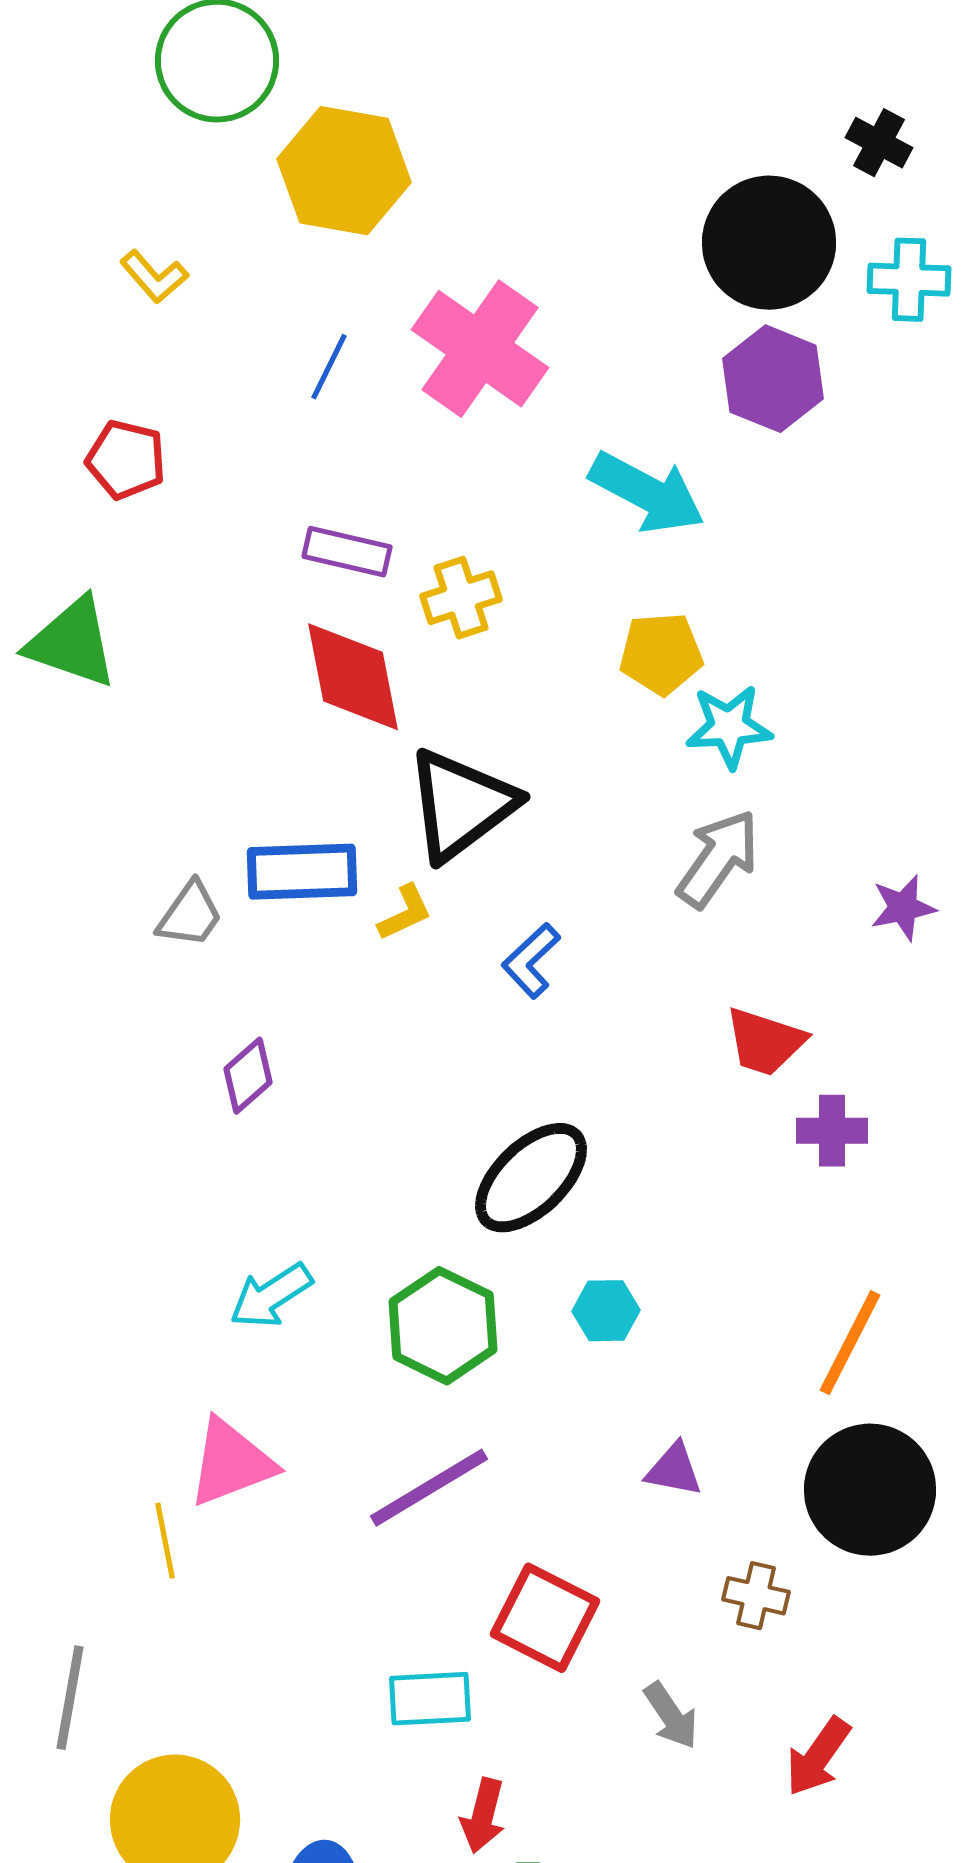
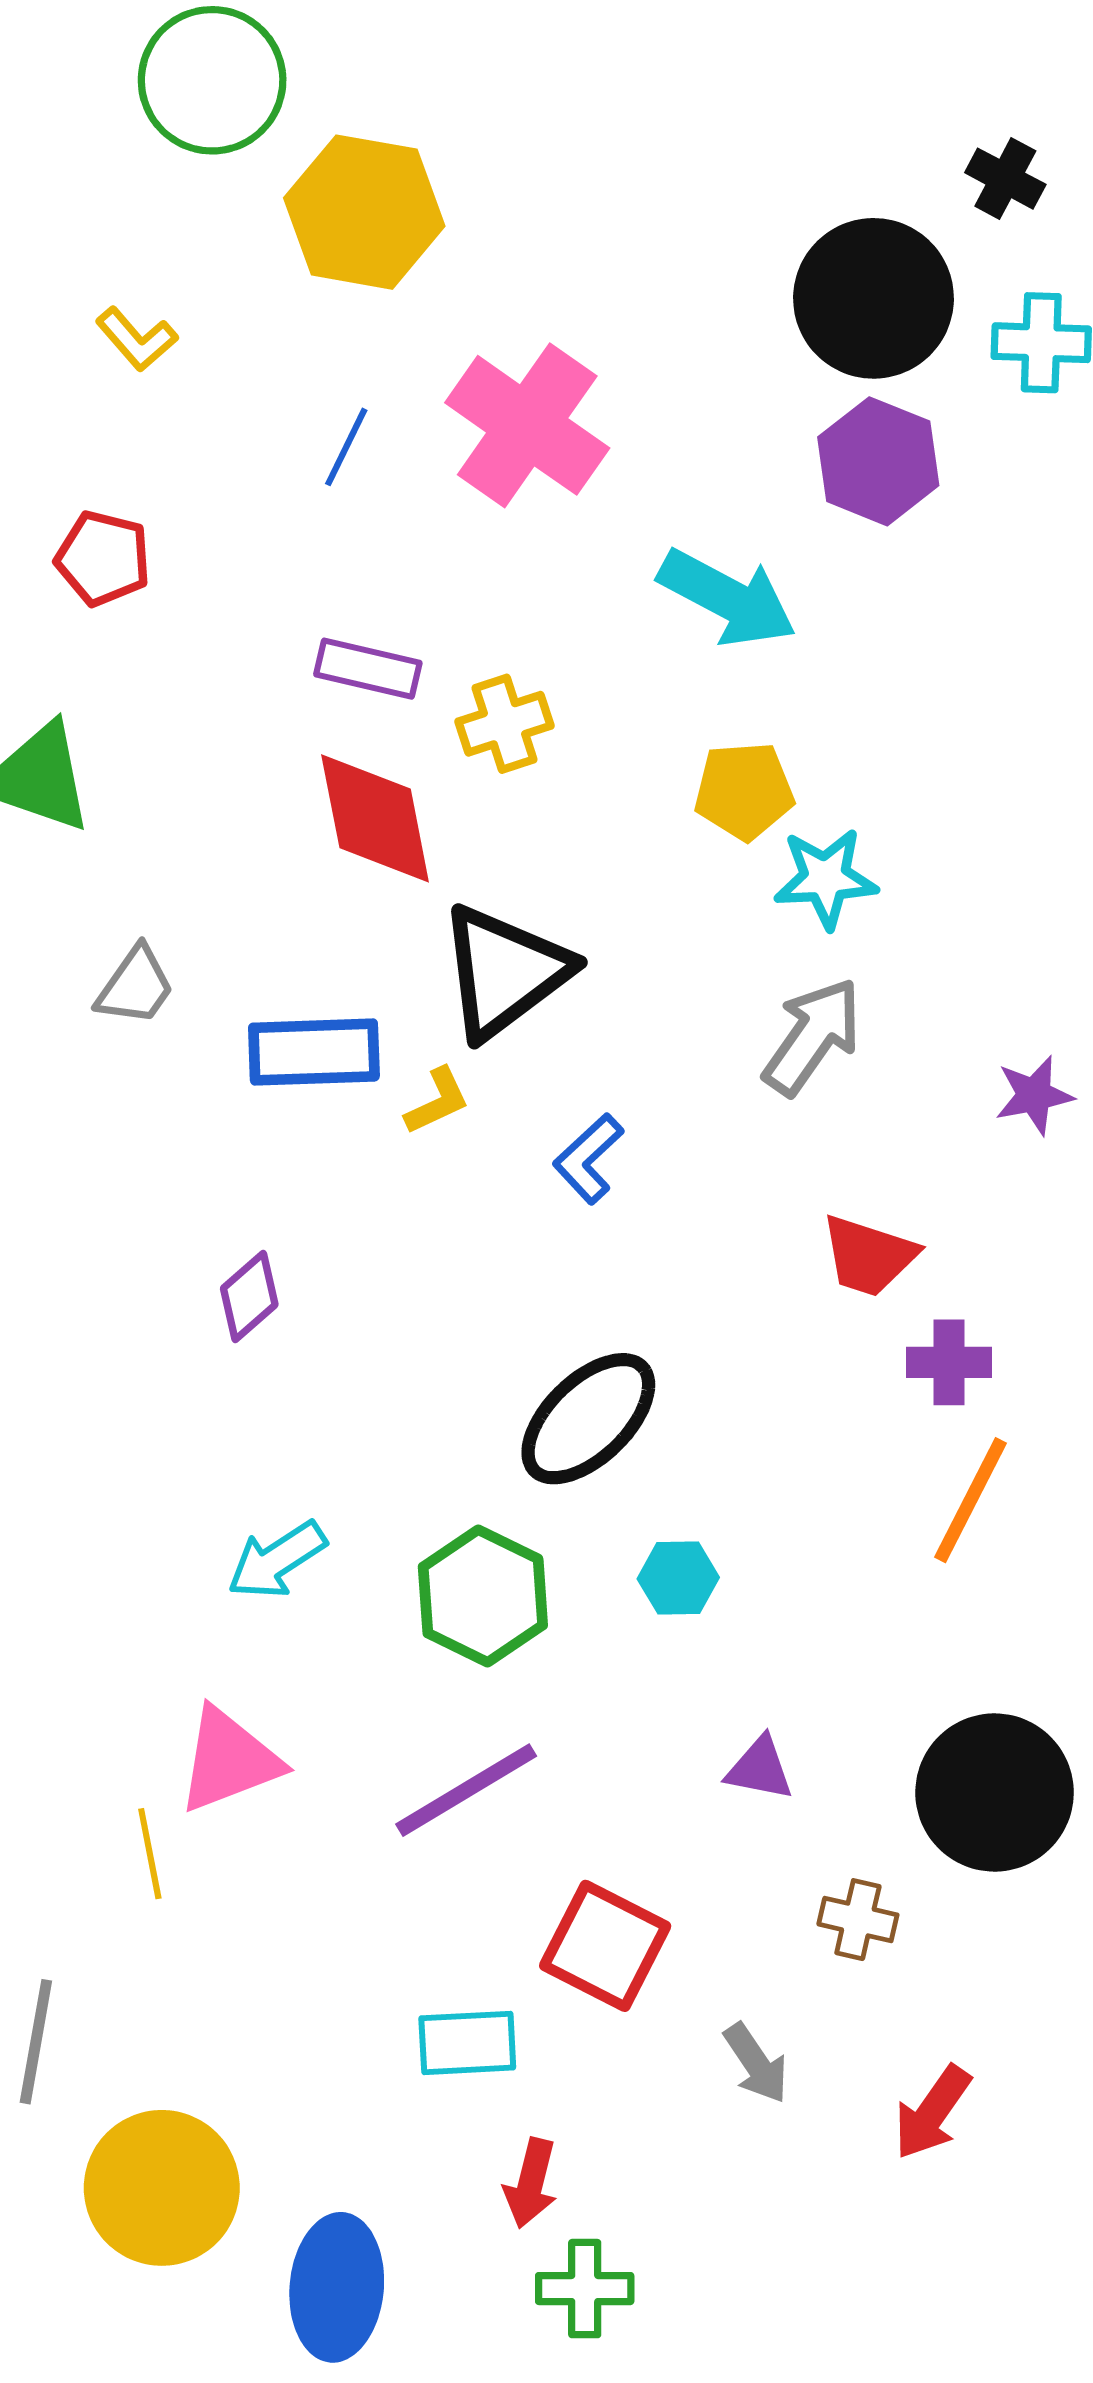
gray trapezoid: (190, 915) -> (135, 986), moved
orange line: (850, 1343) -> (971, 1500), moved

